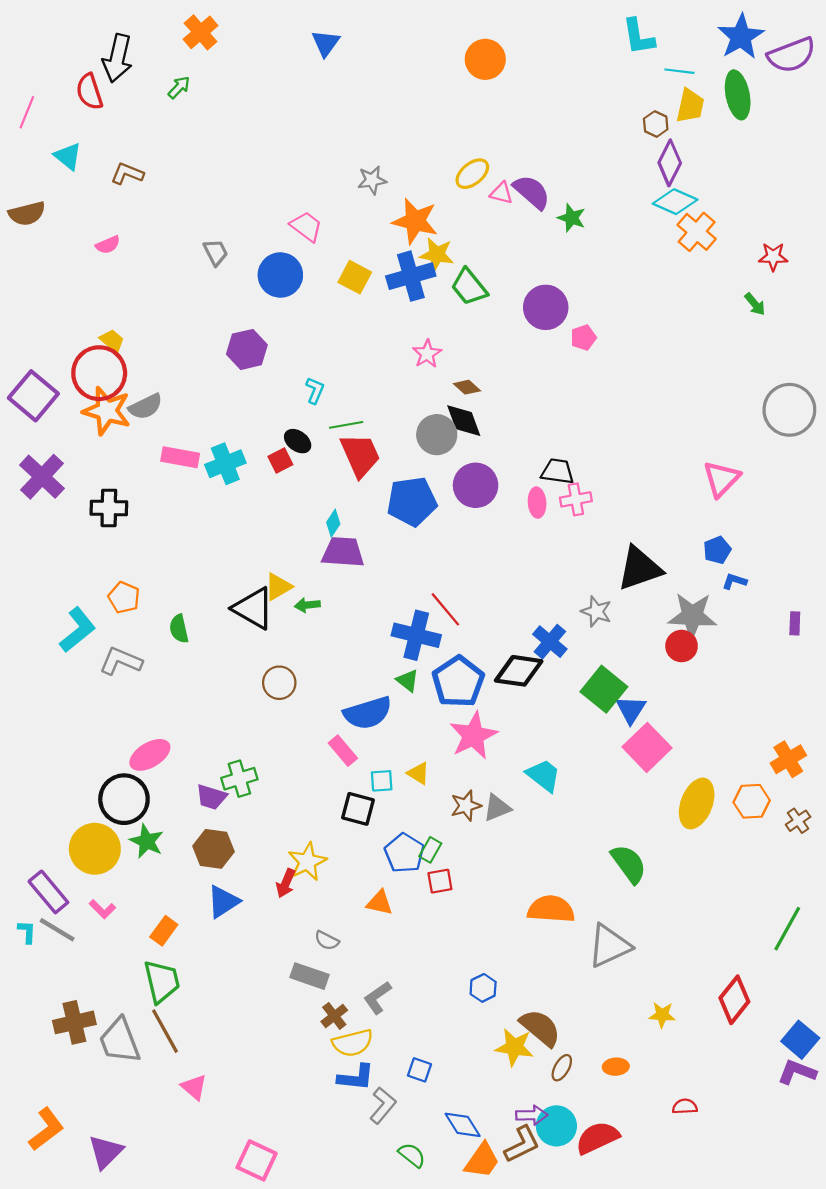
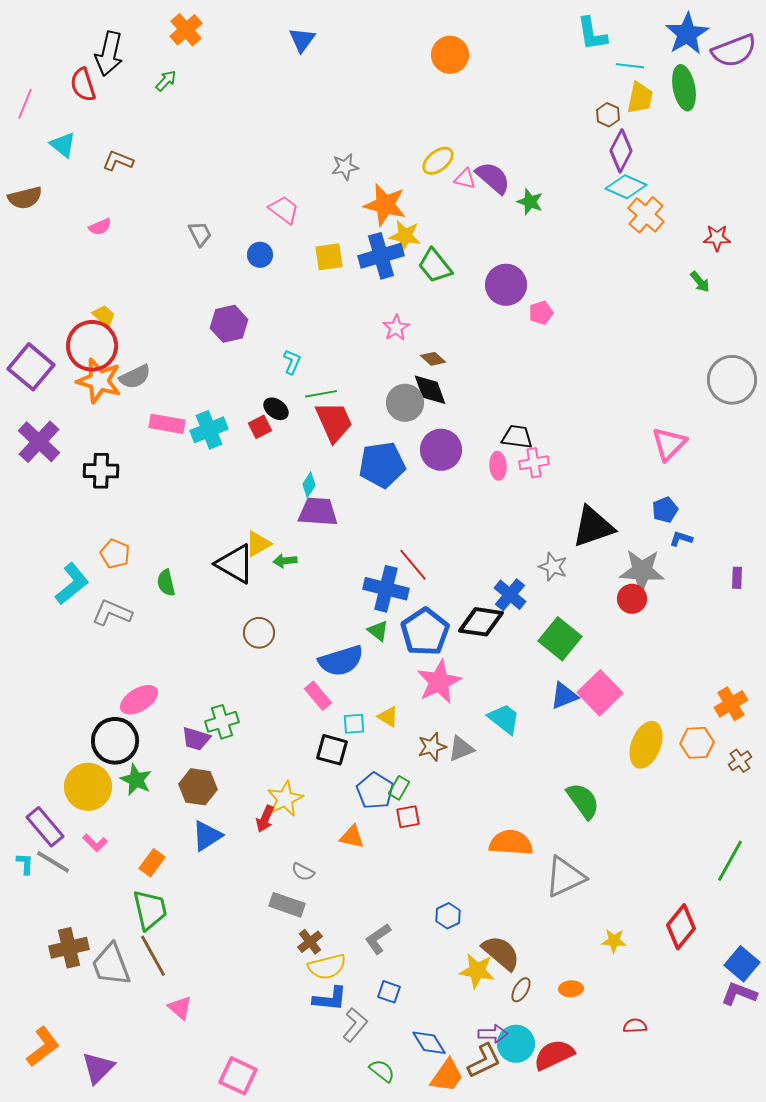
blue circle: (280, 275) -> (260, 255), size x0.6
yellow square: (355, 277) -> (329, 257), turned -36
blue triangle: (631, 710) -> (564, 696), moved, turned 36
gray L-shape: (377, 998) -> (378, 939), moved

